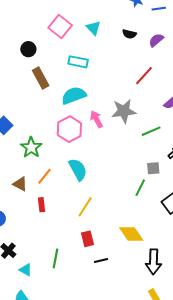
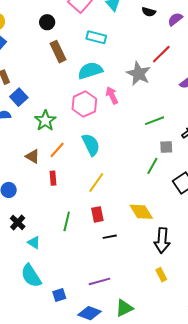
gray star: (124, 111) -> (139, 74), moved, turned 30
green line: (151, 131) -> (155, 121), moved
green line: (56, 258) -> (67, 221), moved

